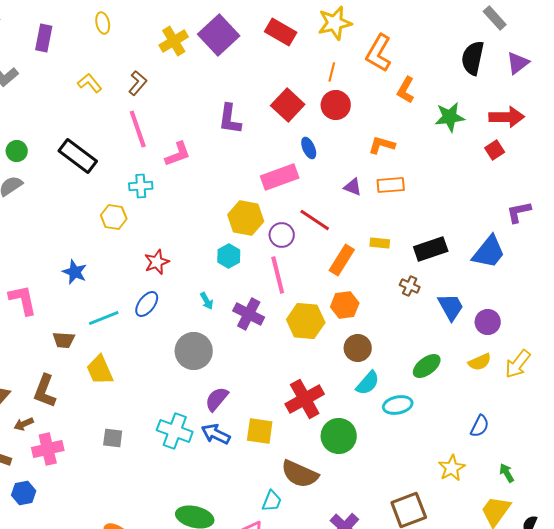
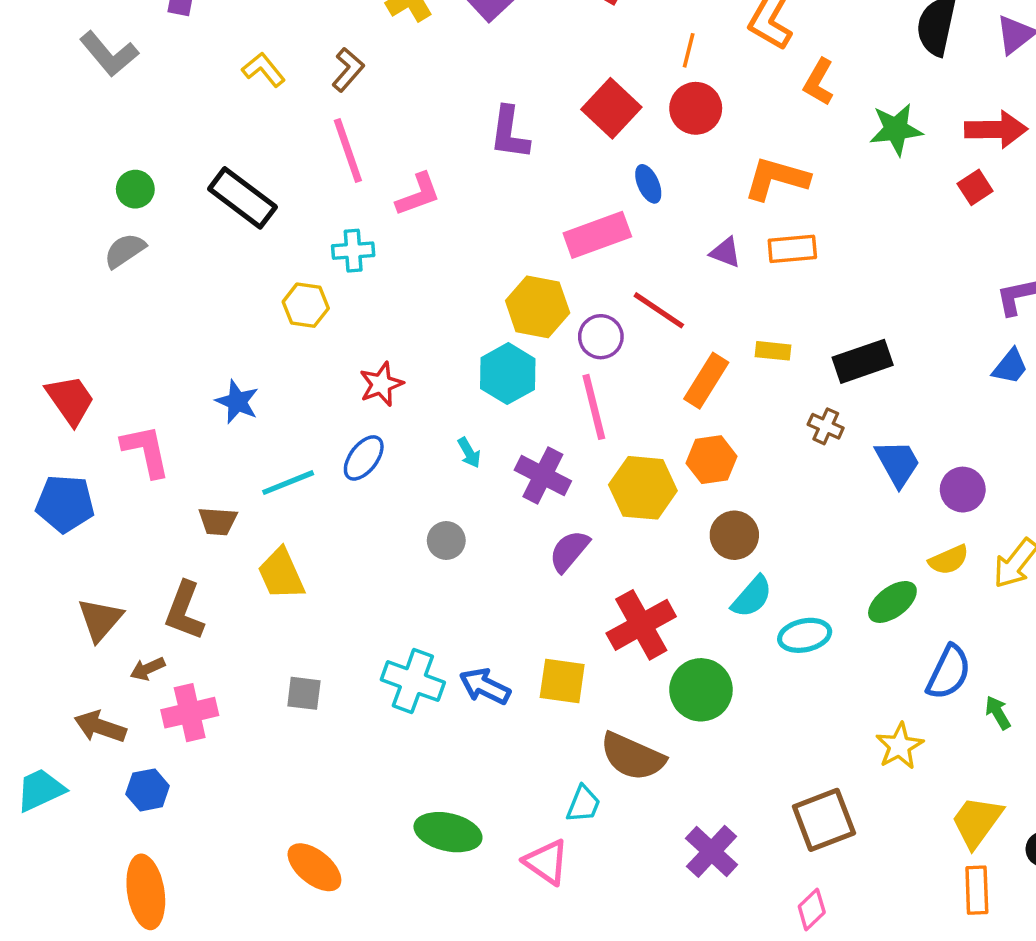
orange L-shape: (382, 145) -> (777, 179), size x1.4
blue trapezoid: (489, 252) -> (1010, 367), moved, size x0.6
cyan hexagon: (229, 256) -> (508, 374), size x1.4
gray circle: (194, 351) -> (446, 540), size x0.6
green ellipse: (427, 366) -> (892, 602), moved
purple semicircle: (217, 399) -> (569, 551), moved
blue semicircle: (480, 426) -> (949, 672), size x1.4
green arrow: (507, 473) -> (998, 713), moved

